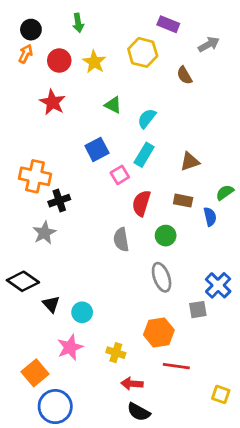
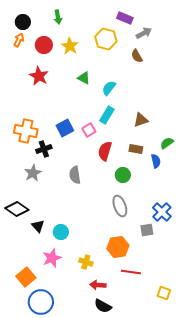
gray arrow: (209, 44) -> (144, 33), moved
blue square: (97, 149) -> (65, 128), moved
gray semicircle: (121, 240) -> (75, 175), moved

